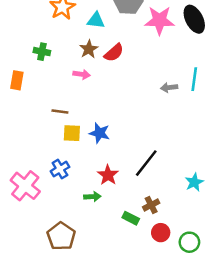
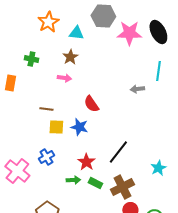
red semicircle: (114, 53) -> (91, 104), moved, turned 96
cyan line: (194, 79) -> (158, 71), moved
brown cross: (151, 205) -> (122, 187), size x1.6
green rectangle: (131, 218) -> (95, 183), moved

